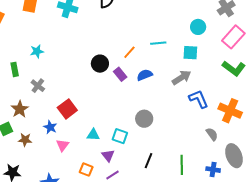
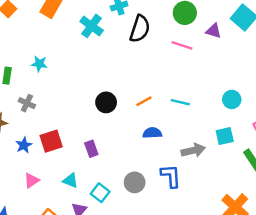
cyan square: (190, 53) -> (225, 136), moved, turned -35
purple rectangle: (120, 74) -> (91, 149), moved
gray cross: (38, 86) -> (27, 103), turned -32
blue L-shape: (199, 99) -> (171, 176), moved
blue star: (50, 127) -> (24, 145), moved

